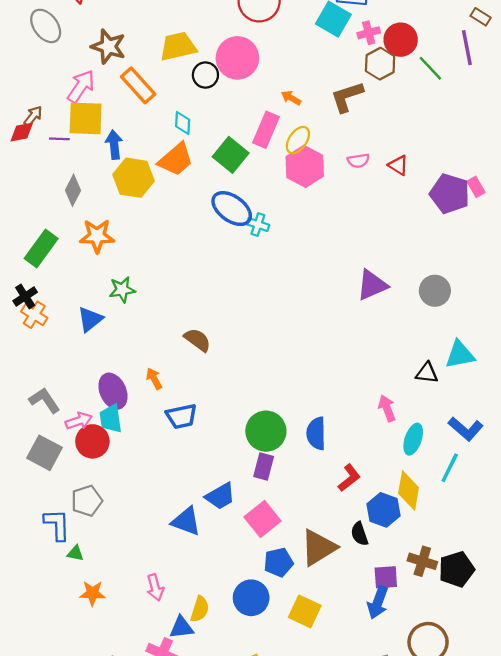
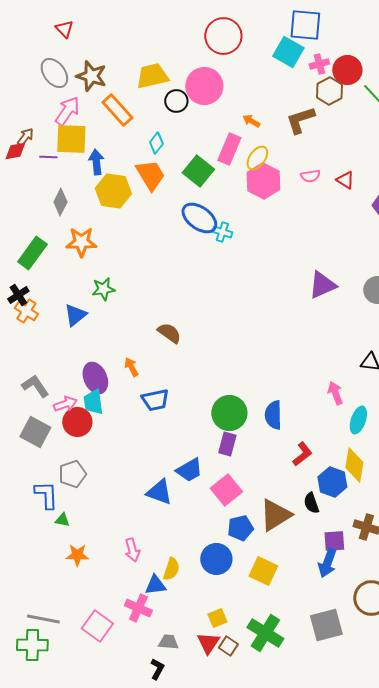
gray ellipse: (46, 26) -> (54, 73), moved
cyan diamond: (183, 123) -> (156, 143), turned 35
orange trapezoid: (176, 159) -> (150, 175), turned -80

